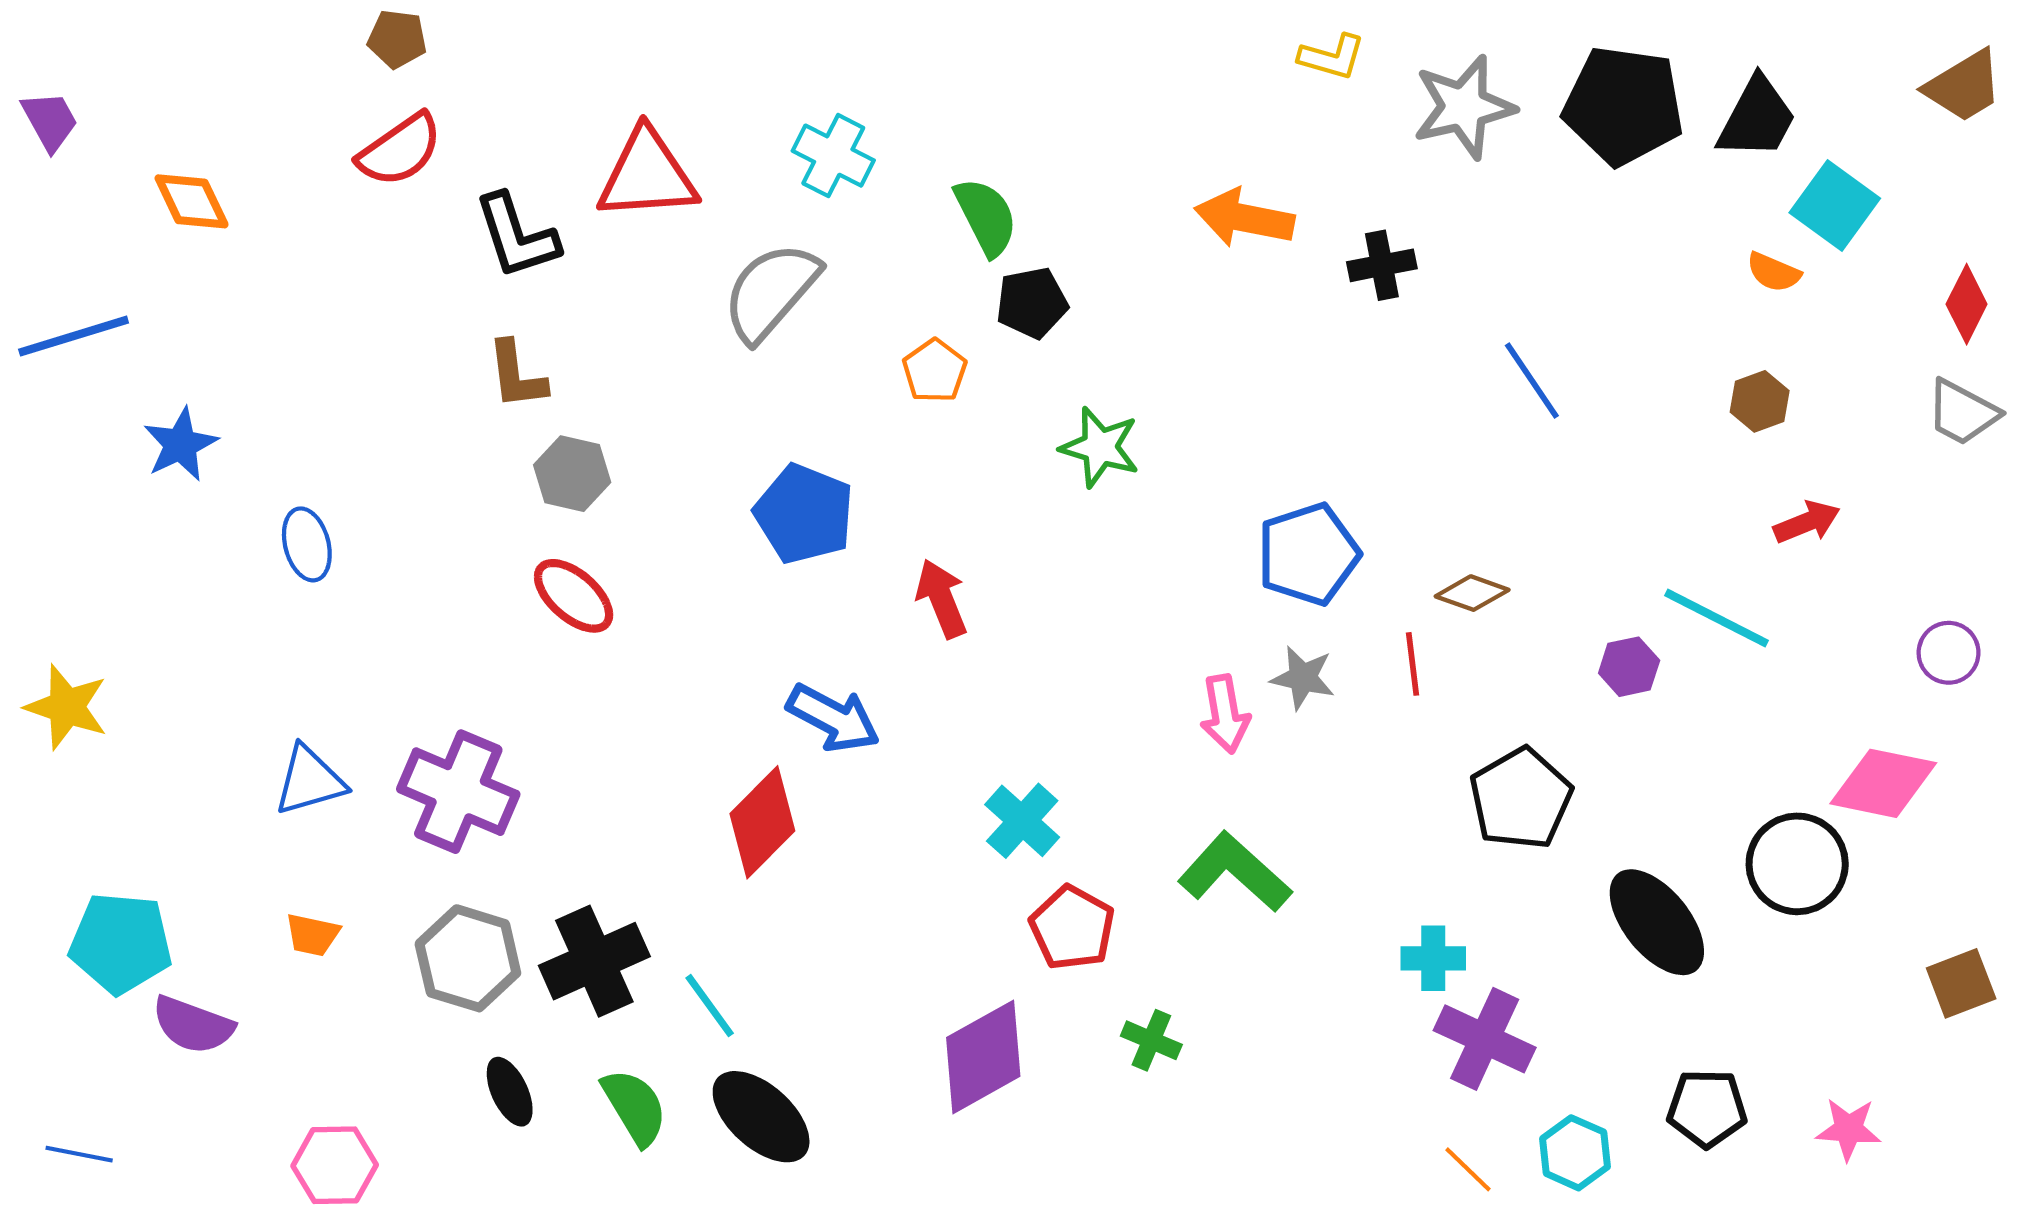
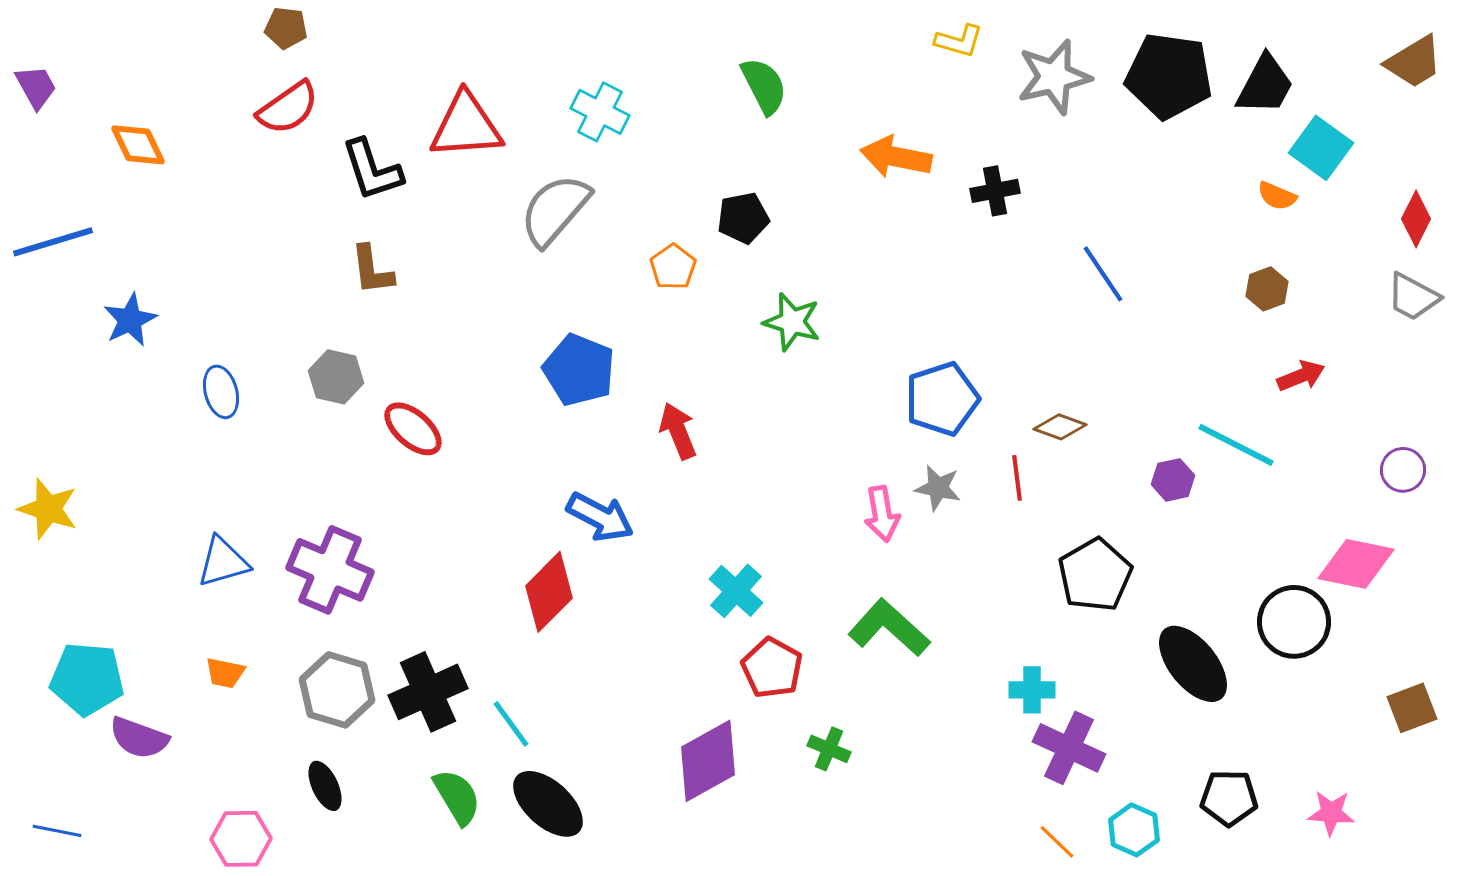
green semicircle: (986, 217) -> (764, 86), moved
gray hexagon: (572, 474) -> (336, 377), moved
black ellipse: (510, 1092) -> (325, 786), moved

